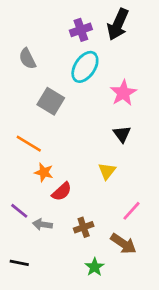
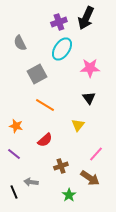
pink star: (123, 93) -> (90, 68), turned 30
gray square: (51, 101) -> (37, 74), turned 30
orange line: (29, 144) -> (45, 105), moved
orange star: (44, 172) -> (16, 126), moved
gray arrow: (42, 224) -> (31, 182), moved
black line: (19, 263) -> (14, 192), turned 56

